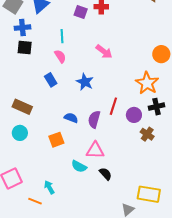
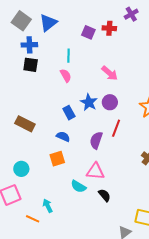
blue rectangle: (51, 80) -> (69, 113), moved
purple circle: (134, 115) -> (110, 102), moved
blue semicircle: (71, 118) -> (63, 137), moved
cyan circle: (20, 133) -> (21, 169), moved

